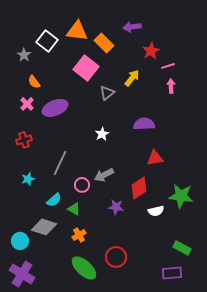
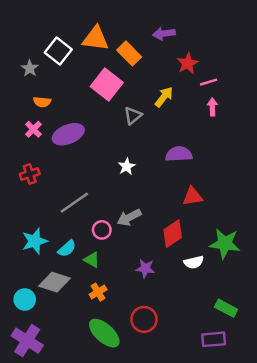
orange semicircle: (34, 82) -> (42, 102), turned -48
gray line: (60, 163) -> (74, 203), turned 30
cyan star: (28, 179) -> (35, 241), moved, size x1.5
purple star: (116, 207) -> (145, 268), moved

